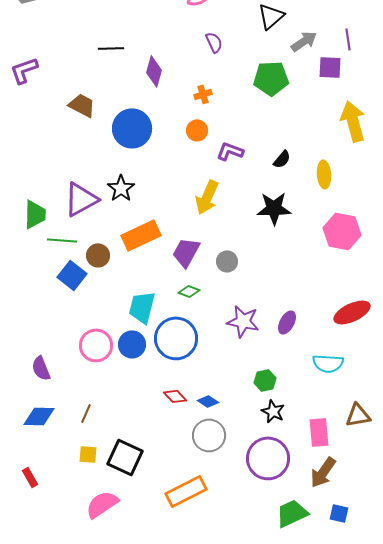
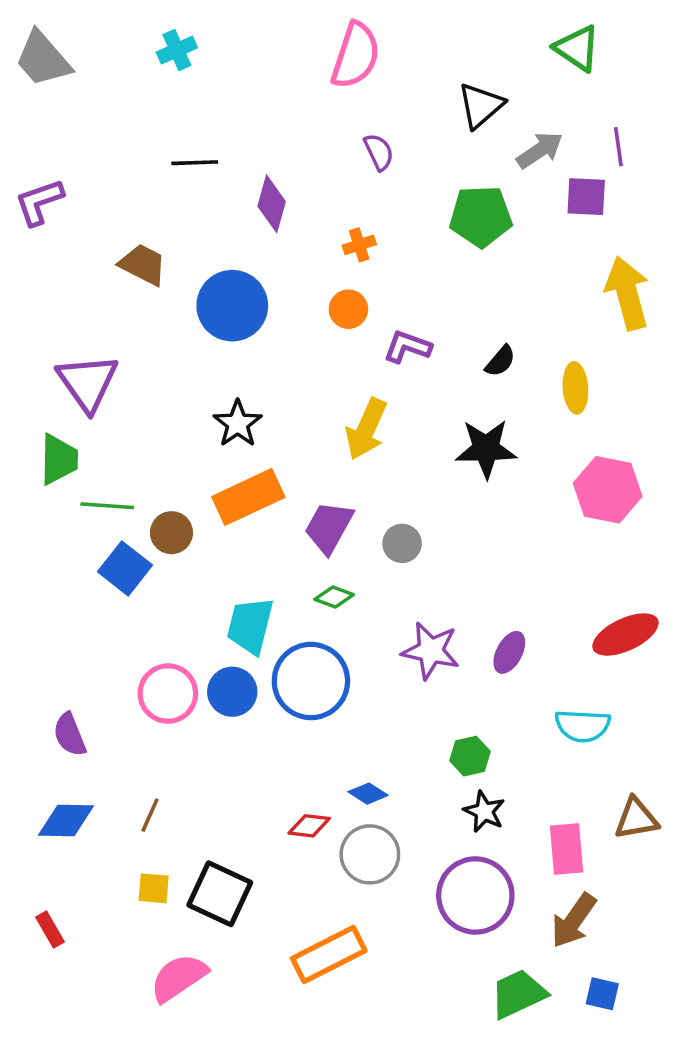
black star: (121, 188) -> (238, 424), moved
purple triangle: (81, 199) -> (87, 383), moved, turned -36
red diamond: (175, 396) -> (309, 826), moved, turned -40

